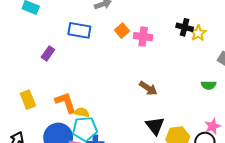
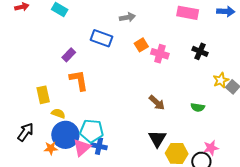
yellow star: (198, 33) -> (221, 80), moved
green semicircle: (209, 85) -> (198, 107), moved
orange L-shape: (66, 102) -> (79, 80), moved
yellow semicircle: (82, 112) -> (58, 113), moved

